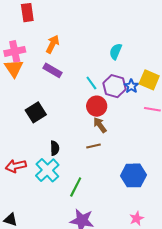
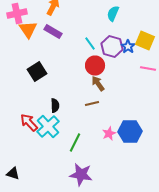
orange triangle: (14, 68) -> (28, 30), moved
red arrow: (16, 166) -> (29, 122), moved, turned 60
pink star: (137, 218) -> (109, 134), moved

